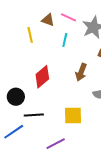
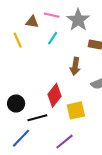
cyan line: (65, 40) -> (53, 38), turned 32
red diamond: (42, 77) -> (54, 95), moved

